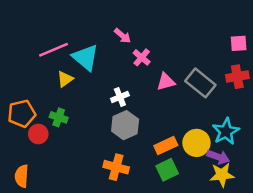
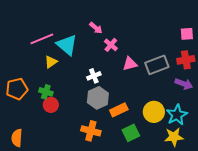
gray rectangle: (200, 83) -> (157, 65), turned -60
cyan star: (226, 131) -> (177, 115), moved
red circle: (38, 134) -> (51, 105), moved
orange rectangle: (166, 145) -> (119, 110), moved
purple arrow: (218, 157) -> (184, 84), moved

